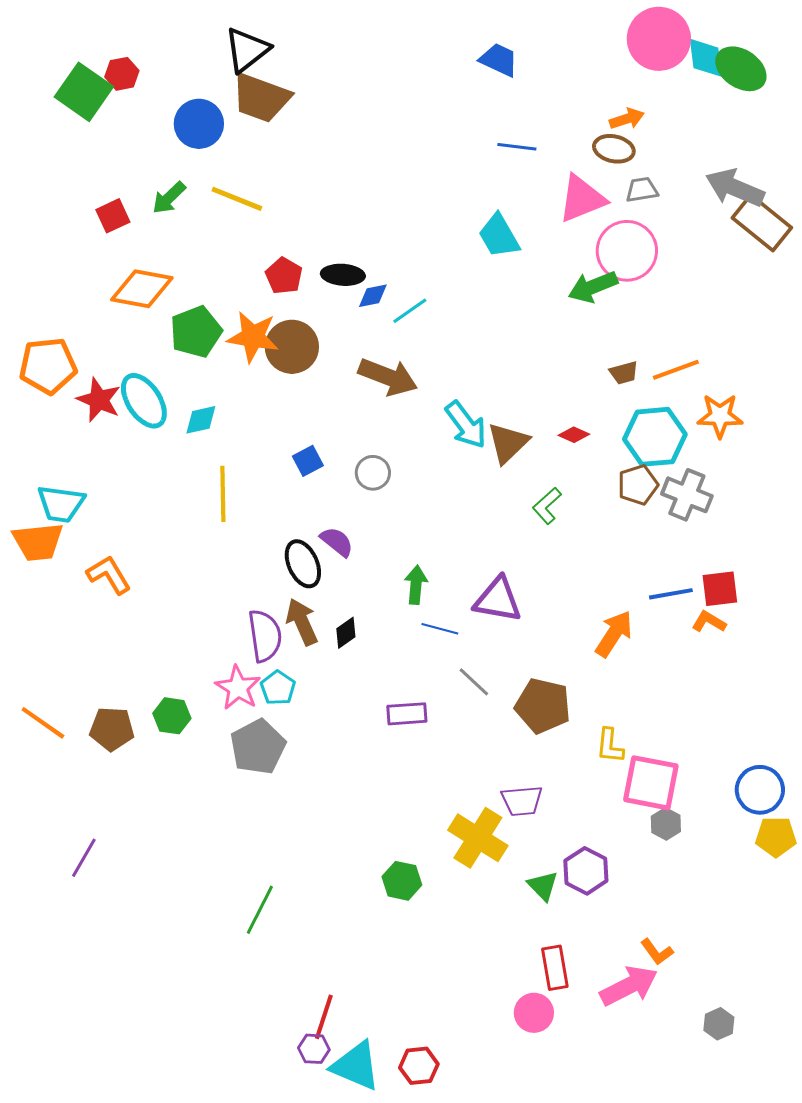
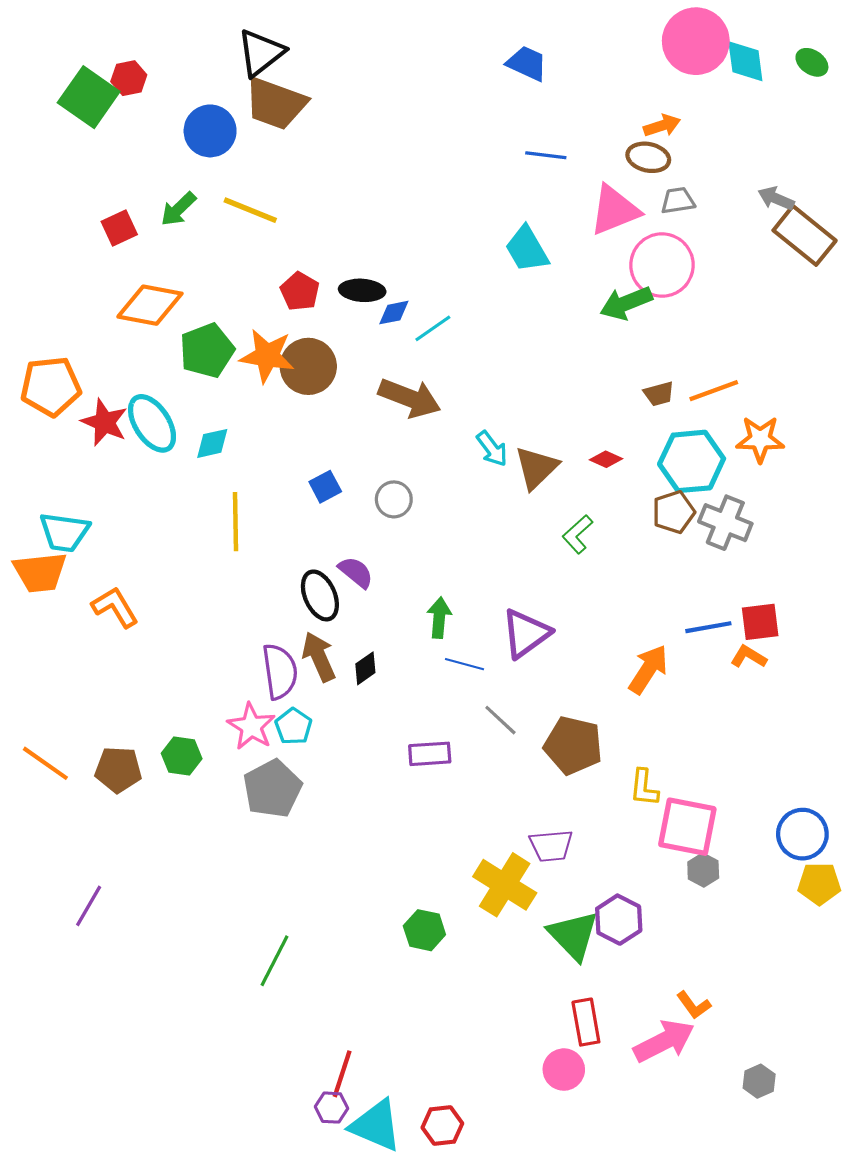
green ellipse: (741, 69) -> (812, 62), moved, size x0.6
gray arrow: (735, 188) -> (776, 198), size x0.6
cyan arrow: (466, 425) -> (492, 449), size x0.7
purple triangle: (498, 600) -> (526, 633), turned -46
green triangle: (543, 886) -> (573, 935), size x1.6

